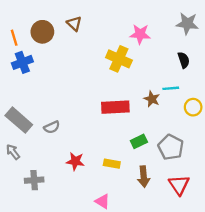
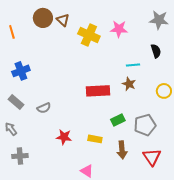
brown circle: (42, 32) -> (43, 18), moved
yellow cross: (119, 59) -> (89, 35), moved
blue cross: (22, 62) -> (21, 71), moved
cyan line: (171, 88) -> (133, 65), moved
gray rectangle: (19, 120) -> (16, 102), size x0.7
gray pentagon: (171, 147) -> (145, 125), turned 30
gray cross: (34, 180) -> (20, 156), moved

